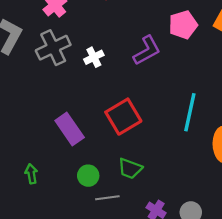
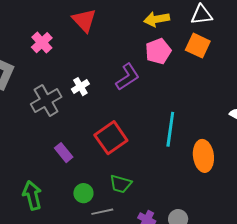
gray cross: (53, 48) -> (46, 101), moved
purple rectangle: (70, 129) -> (64, 153), size x0.7
green arrow: (31, 174) -> (32, 195), size x1.6

